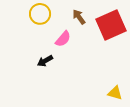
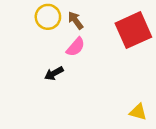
brown arrow: (79, 17) -> (76, 20), moved

